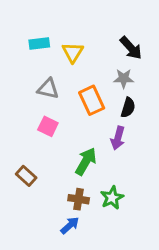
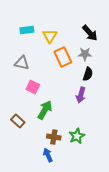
gray triangle: (48, 89) -> (22, 63), moved
orange rectangle: (92, 100) -> (63, 57), moved
green arrow: (86, 161) -> (45, 110), moved
blue arrow: (70, 225) -> (48, 155), turned -72

